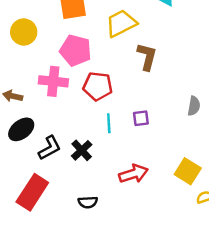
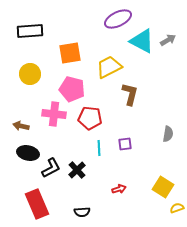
black ellipse: (21, 129) -> (28, 153), turned 50
red arrow: (133, 174) -> (119, 189), size x0.6
red rectangle: (32, 192) -> (37, 204), turned -56

